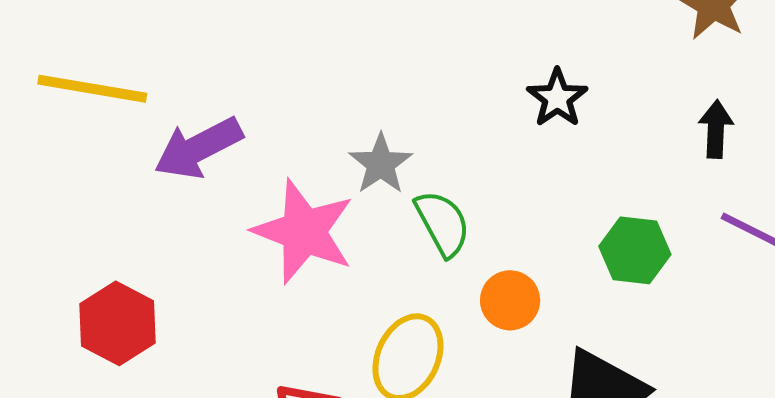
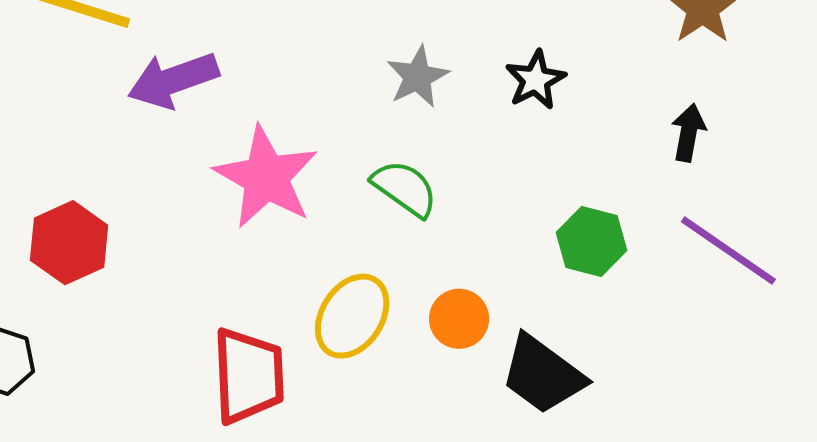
gray star: (381, 164) -> (418, 77), moved
green semicircle: (443, 223) -> (405, 188), turned -34
orange circle: (510, 300) -> (459, 319), moved

